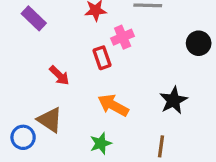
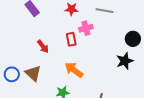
black star: (173, 100) -> (125, 61), moved
blue circle: (23, 137) -> (12, 74), moved

